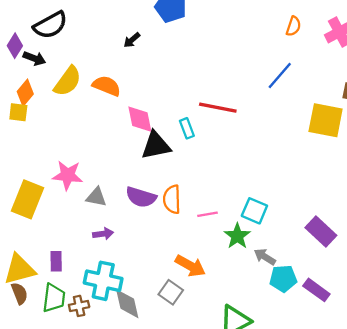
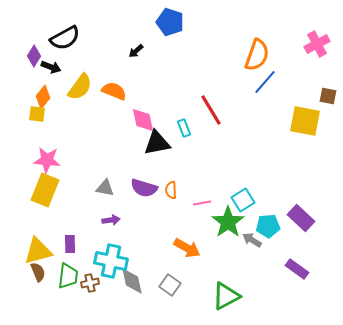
orange semicircle: (293, 26) -> (257, 55), moved, size x1.8
red line: (218, 108) -> (211, 110), turned 48
pink star: (68, 175) -> (47, 160), moved
orange semicircle: (172, 199) -> (171, 190), size x0.7
cyan square: (254, 211) -> (243, 200), turned 35
green star: (237, 236) -> (228, 222), size x1.4
cyan pentagon: (283, 278) -> (268, 226), moved
gray square: (171, 292) -> (170, 285), moved

